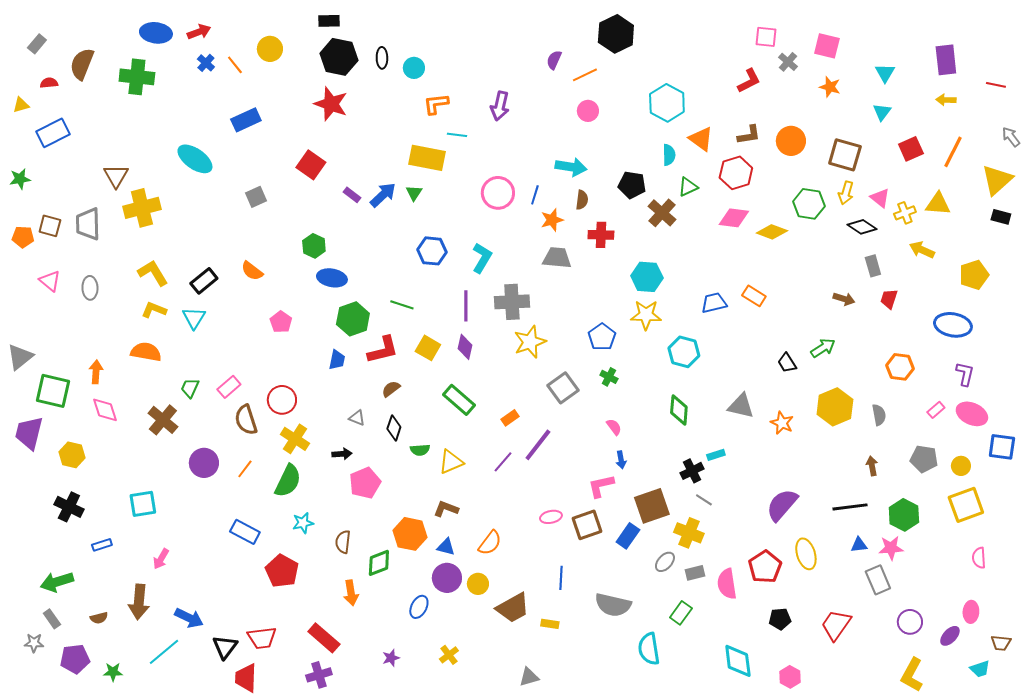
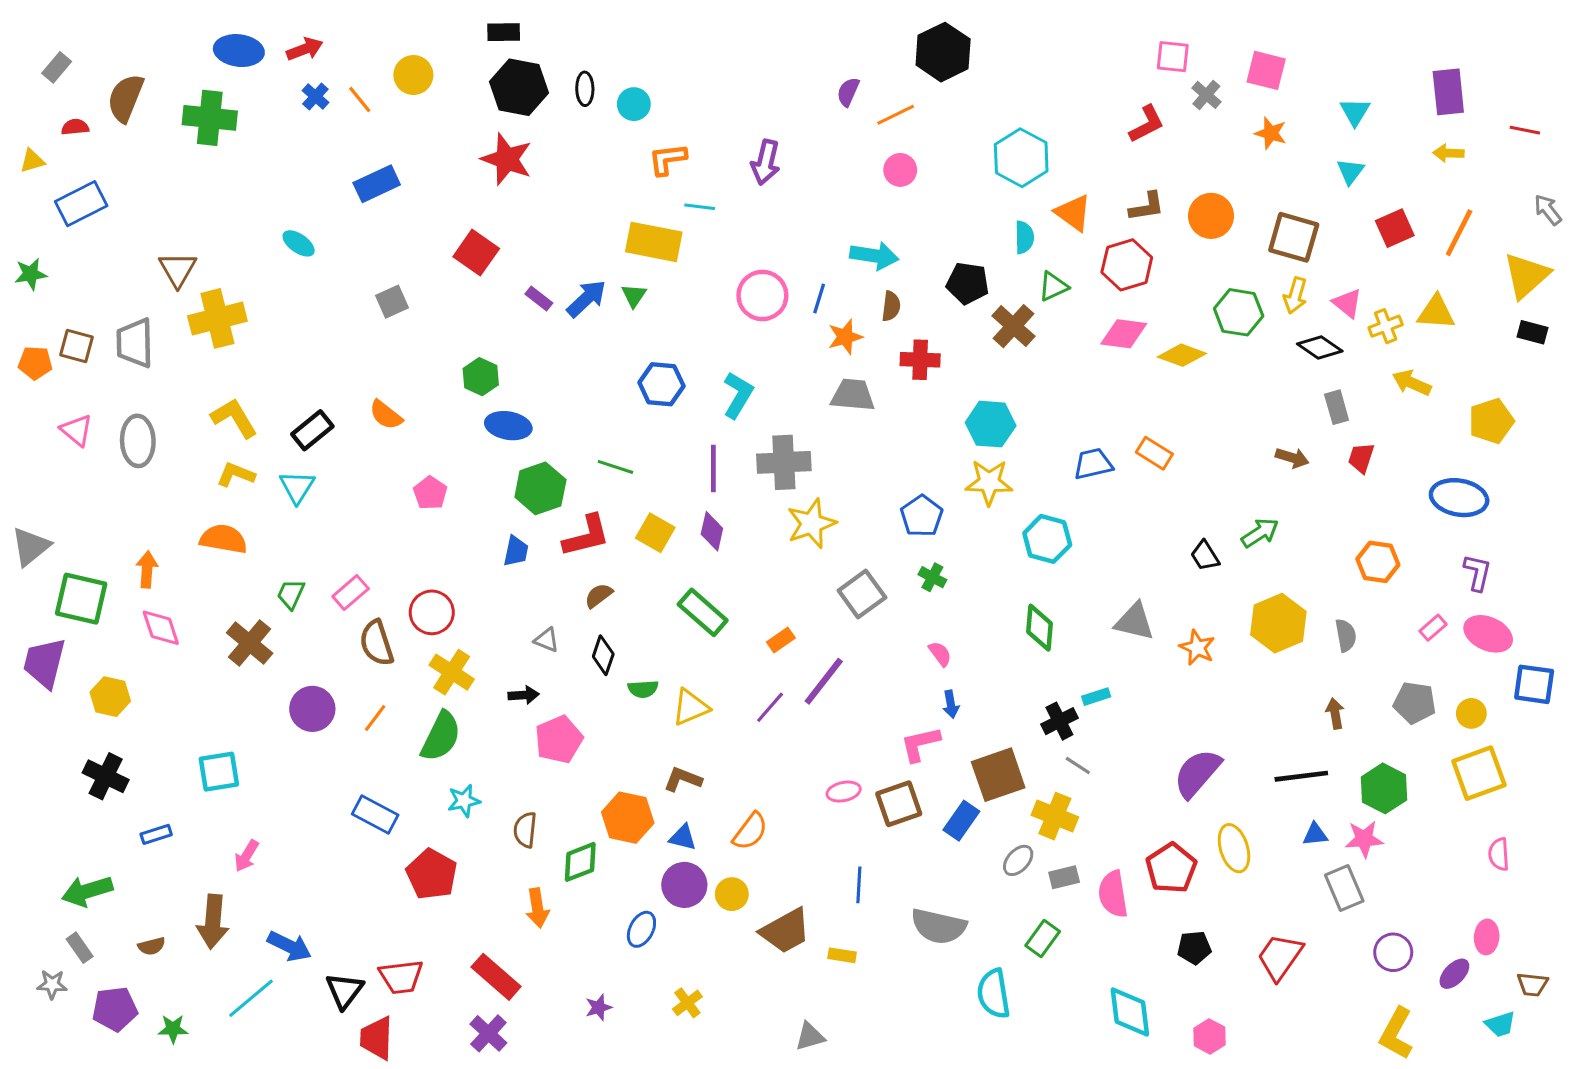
cyan ellipse: (195, 159) -> (299, 243), size x0.6
gray ellipse: (90, 288) -> (138, 441), size x1.4
purple cross: (319, 675) -> (488, 1033), turned -30

